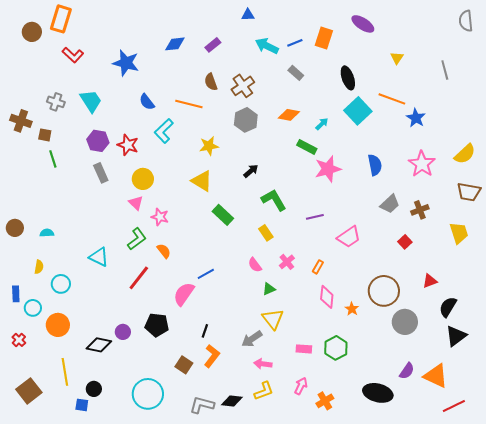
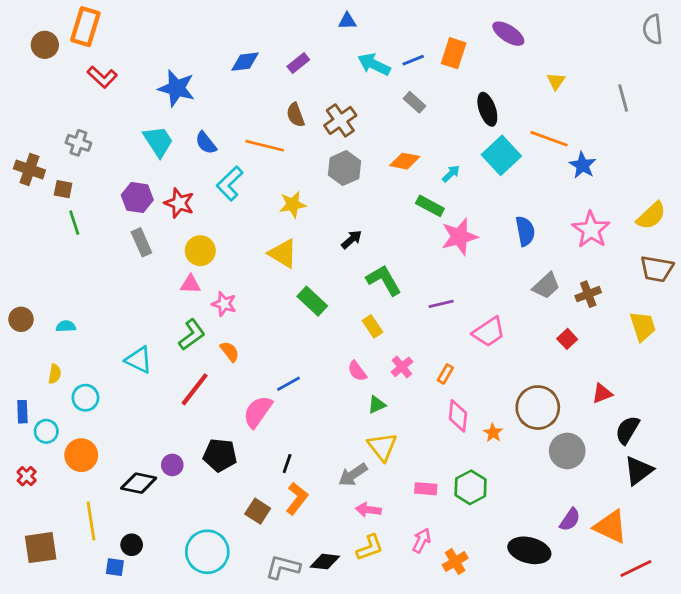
cyan trapezoid: (91, 101) -> (158, 141), moved
pink triangle: (136, 203) -> (190, 284), turned -42
brown square: (29, 391) -> (41, 548), turned 30

